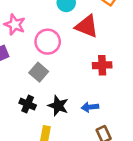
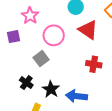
blue arrow: (90, 107) -> (76, 96), size x1.5

